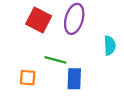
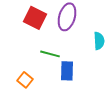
orange square: (28, 78) -> (25, 80), moved, turned 35

